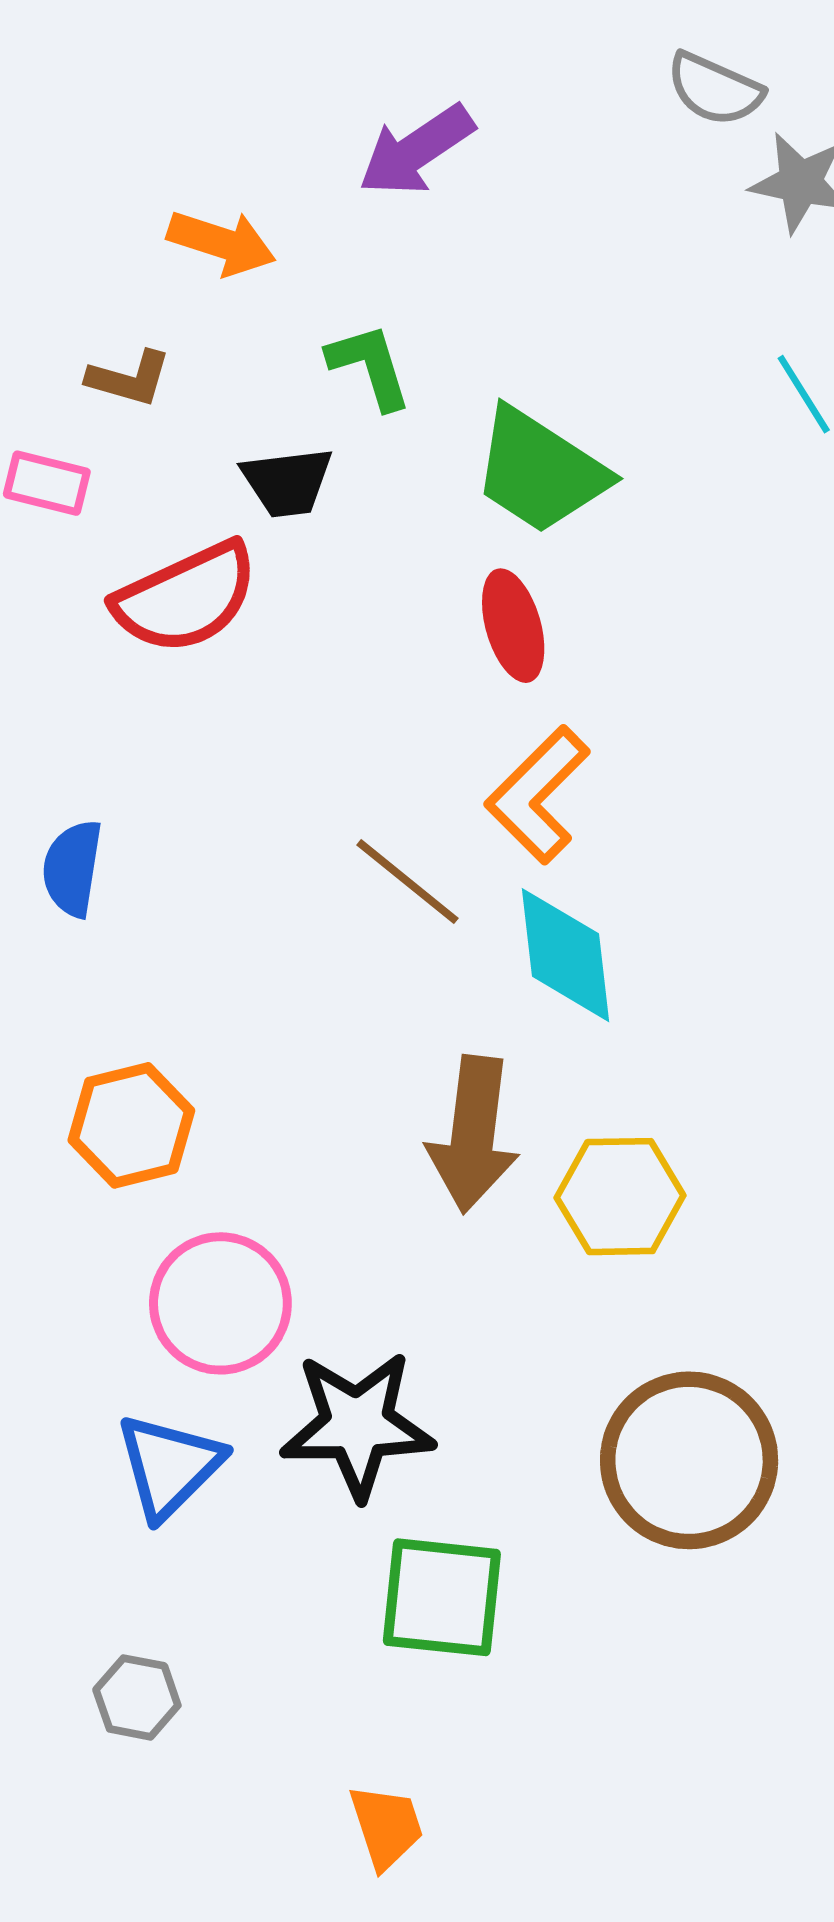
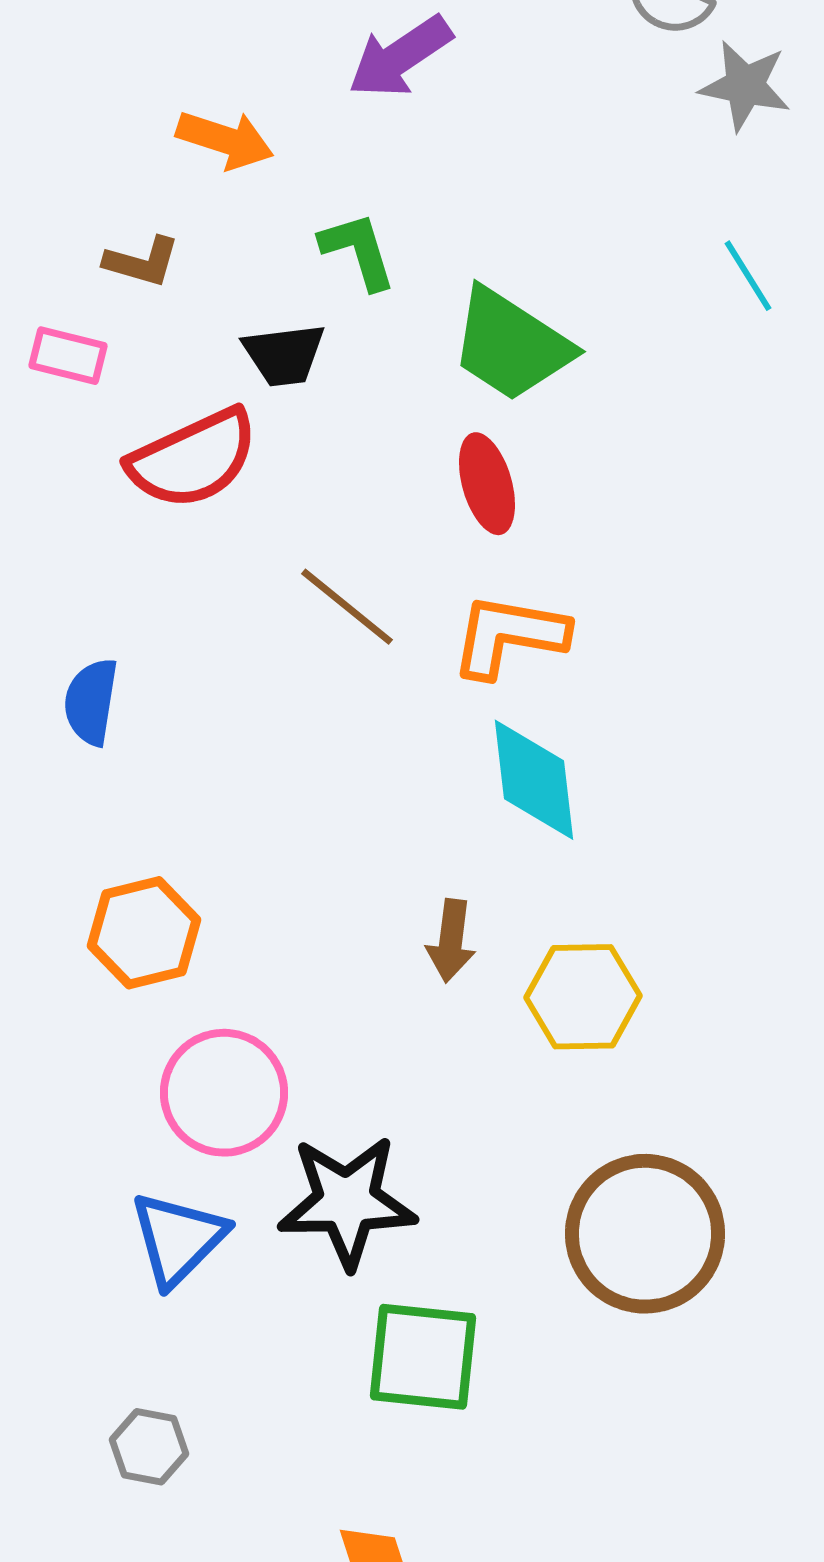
orange L-shape: (538, 795) -> (509, 636), turned 55
brown line: (407, 882) -> (347, 607), moved
brown arrow: (473, 1134) -> (451, 941), size x0.6

